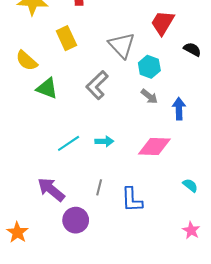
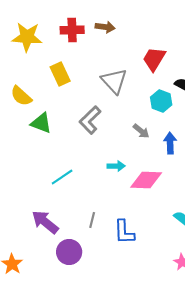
cyan hexagon: (149, 67) -> (161, 101), moved
cyan arrow: (104, 141) -> (116, 166), moved

